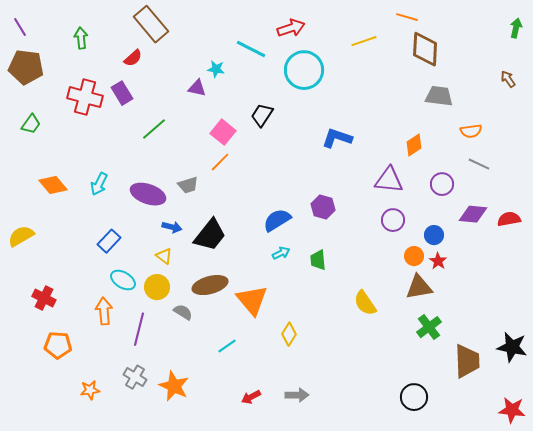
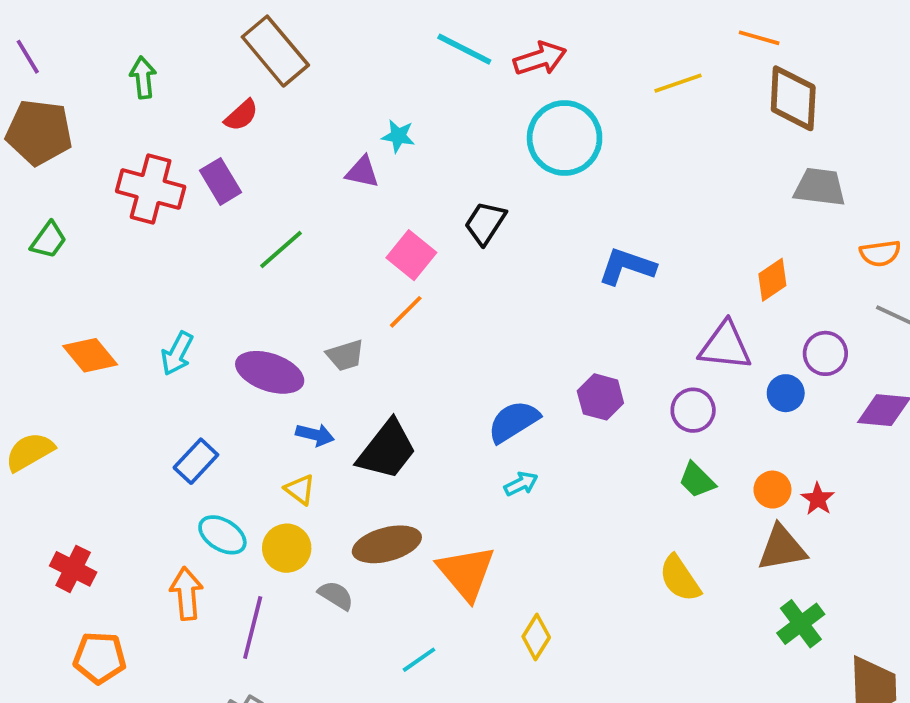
cyan line: (251, 49) -> (464, 49), moved
purple circle: (393, 220) -> (693, 410), moved
blue circle: (434, 235) -> (786, 393), moved
green trapezoid: (318, 260) -> (697, 480), moved, turned -40

